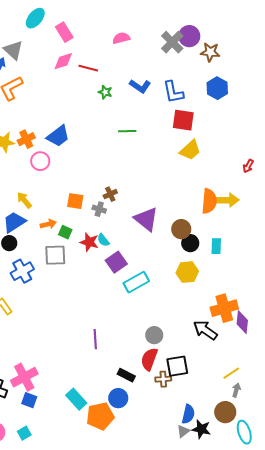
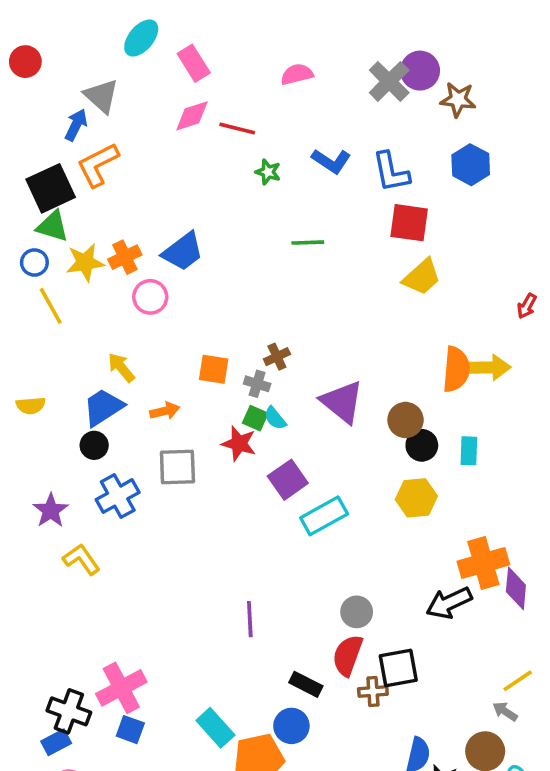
green square: (65, 232) -> (255, 418), moved
cyan semicircle: (103, 240) -> (275, 418), moved
black arrow: (205, 330) -> (449, 603), turned -60
yellow line: (231, 373) -> (518, 681), moved
gray arrow: (236, 390) -> (505, 711), turned -72

